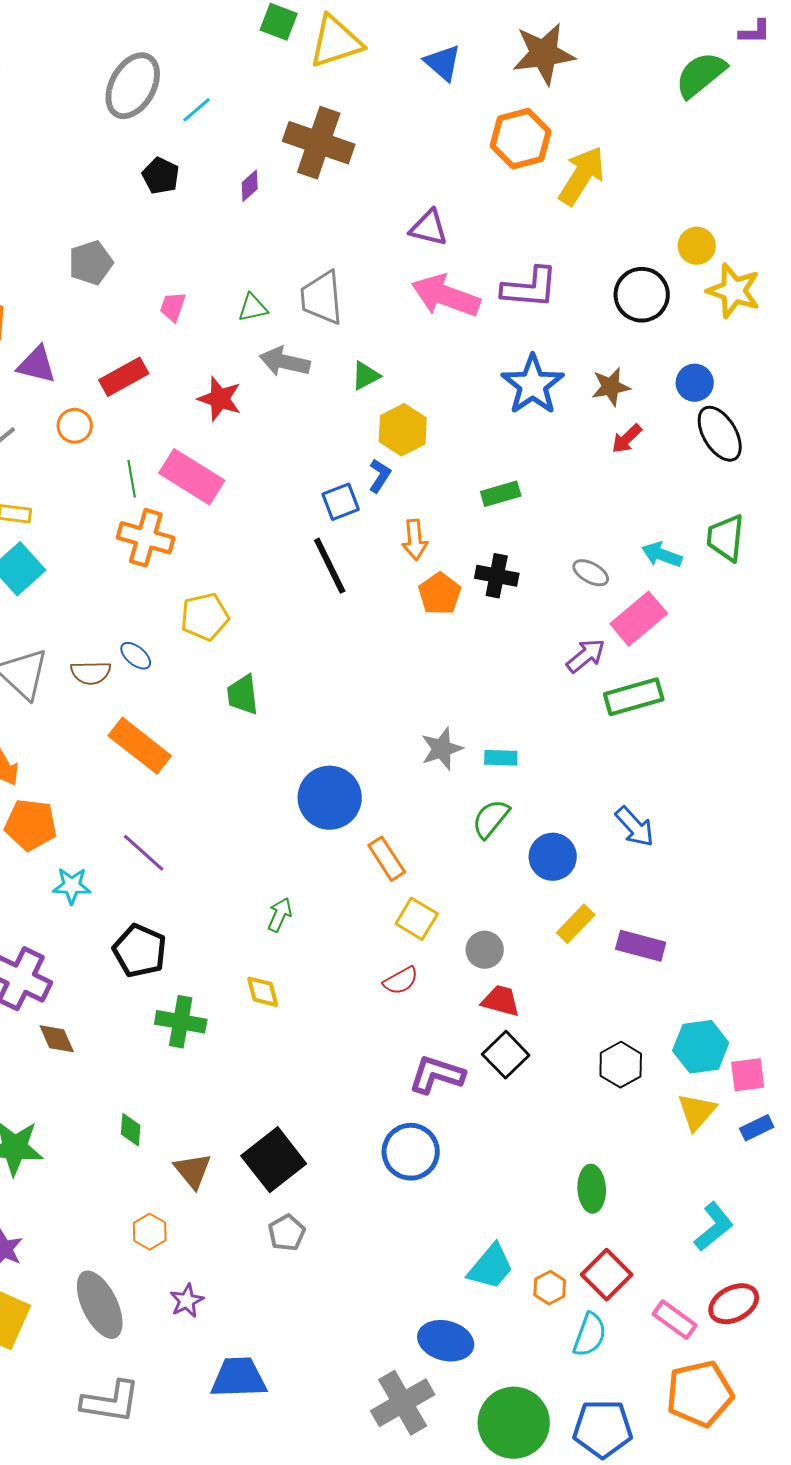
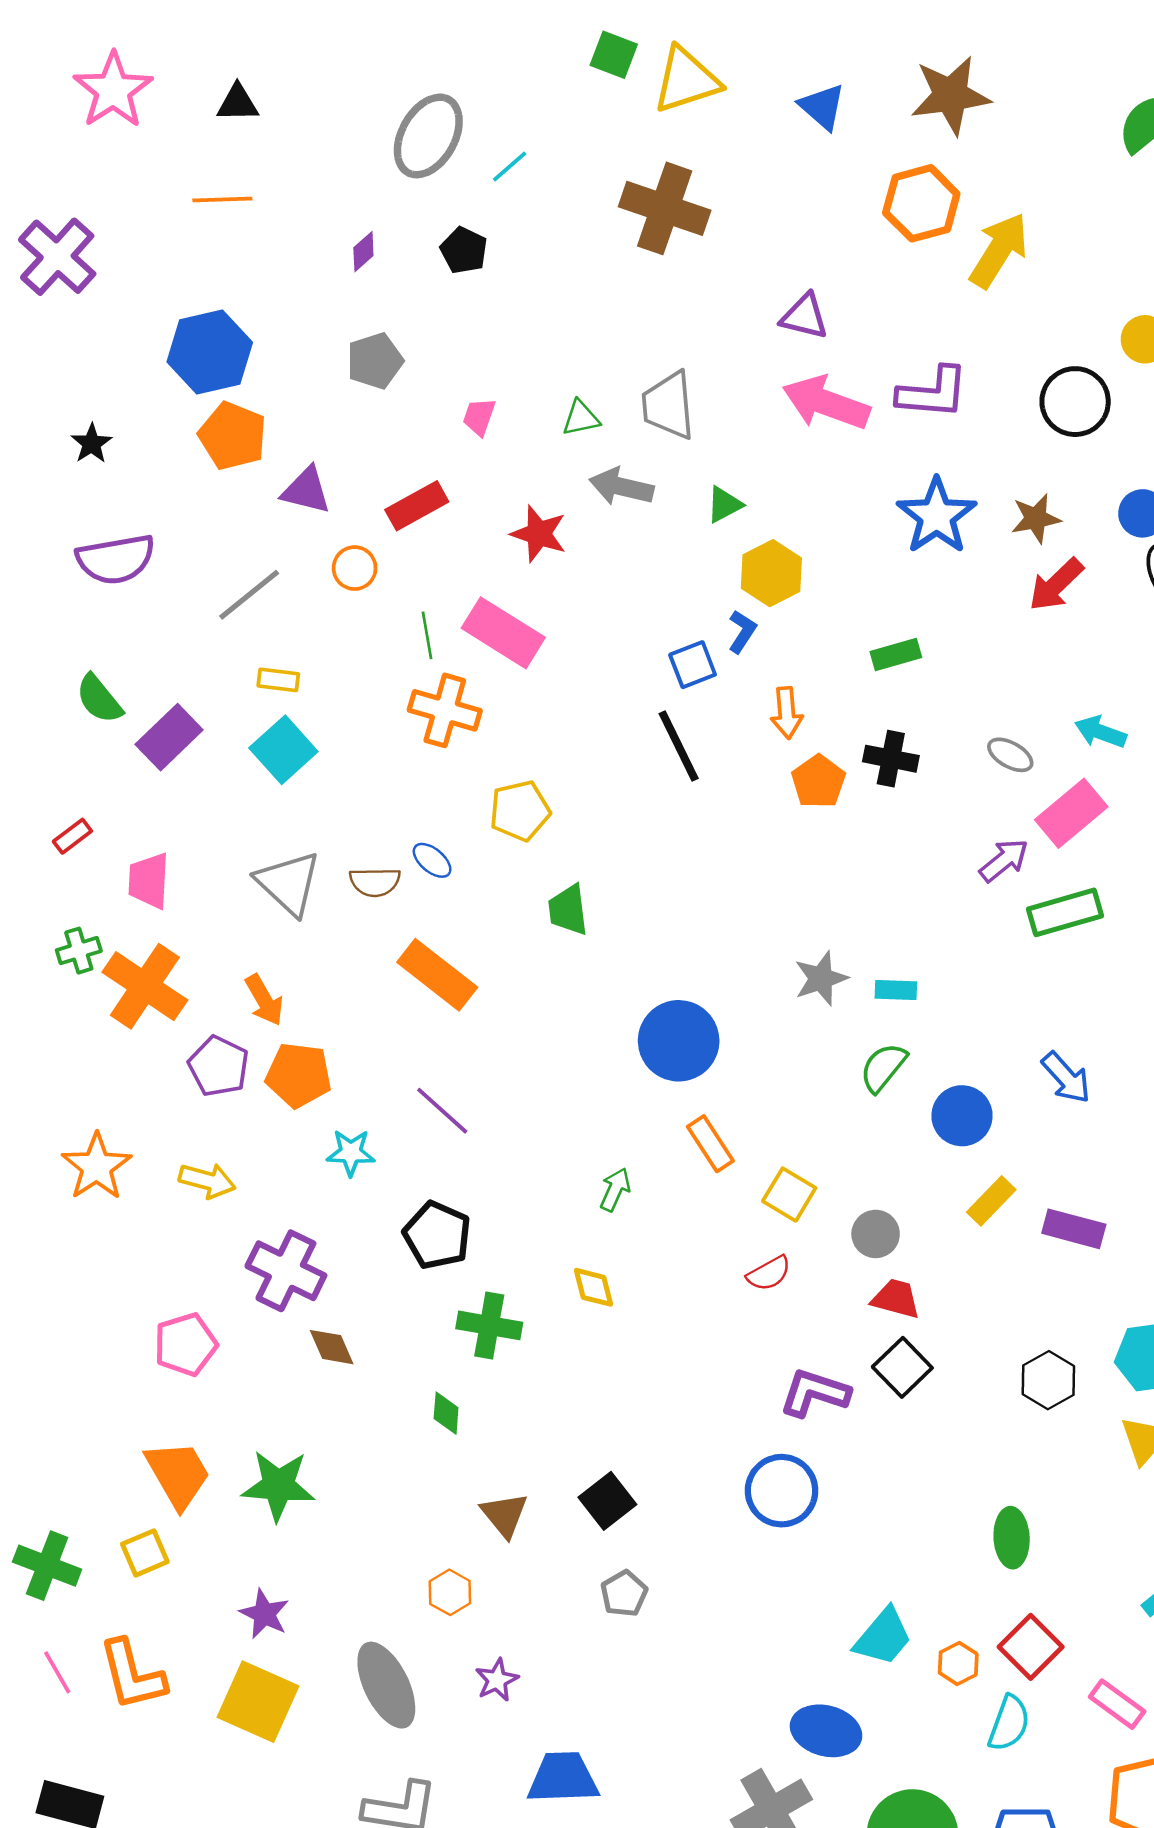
purple diamond: (250, 186) -> (363, 252), moved
red arrow: (627, 439) -> (1056, 585), size x1.4
orange rectangle: (387, 859) -> (710, 1144), moved
green diamond: (131, 1130) -> (446, 1413), moved
black square: (274, 1160) -> (607, 1501), size x0.7

